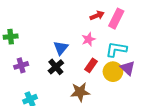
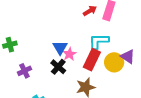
pink star: (88, 39) -> (69, 54), moved
cyan L-shape: (116, 49) -> (99, 41), moved
red rectangle: (91, 65) -> (92, 60), size x1.5

